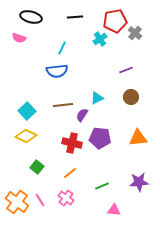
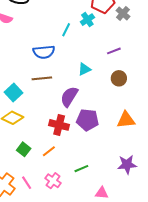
cyan line: (62, 48) -> (66, 30), moved
cyan triangle: (97, 98) -> (84, 69), moved
brown line: (63, 105) -> (42, 78), moved
purple semicircle: (82, 115) -> (69, 97), size x1.5
orange line: (70, 173) -> (49, 151), moved
green line: (102, 186) -> (81, 169), moved

